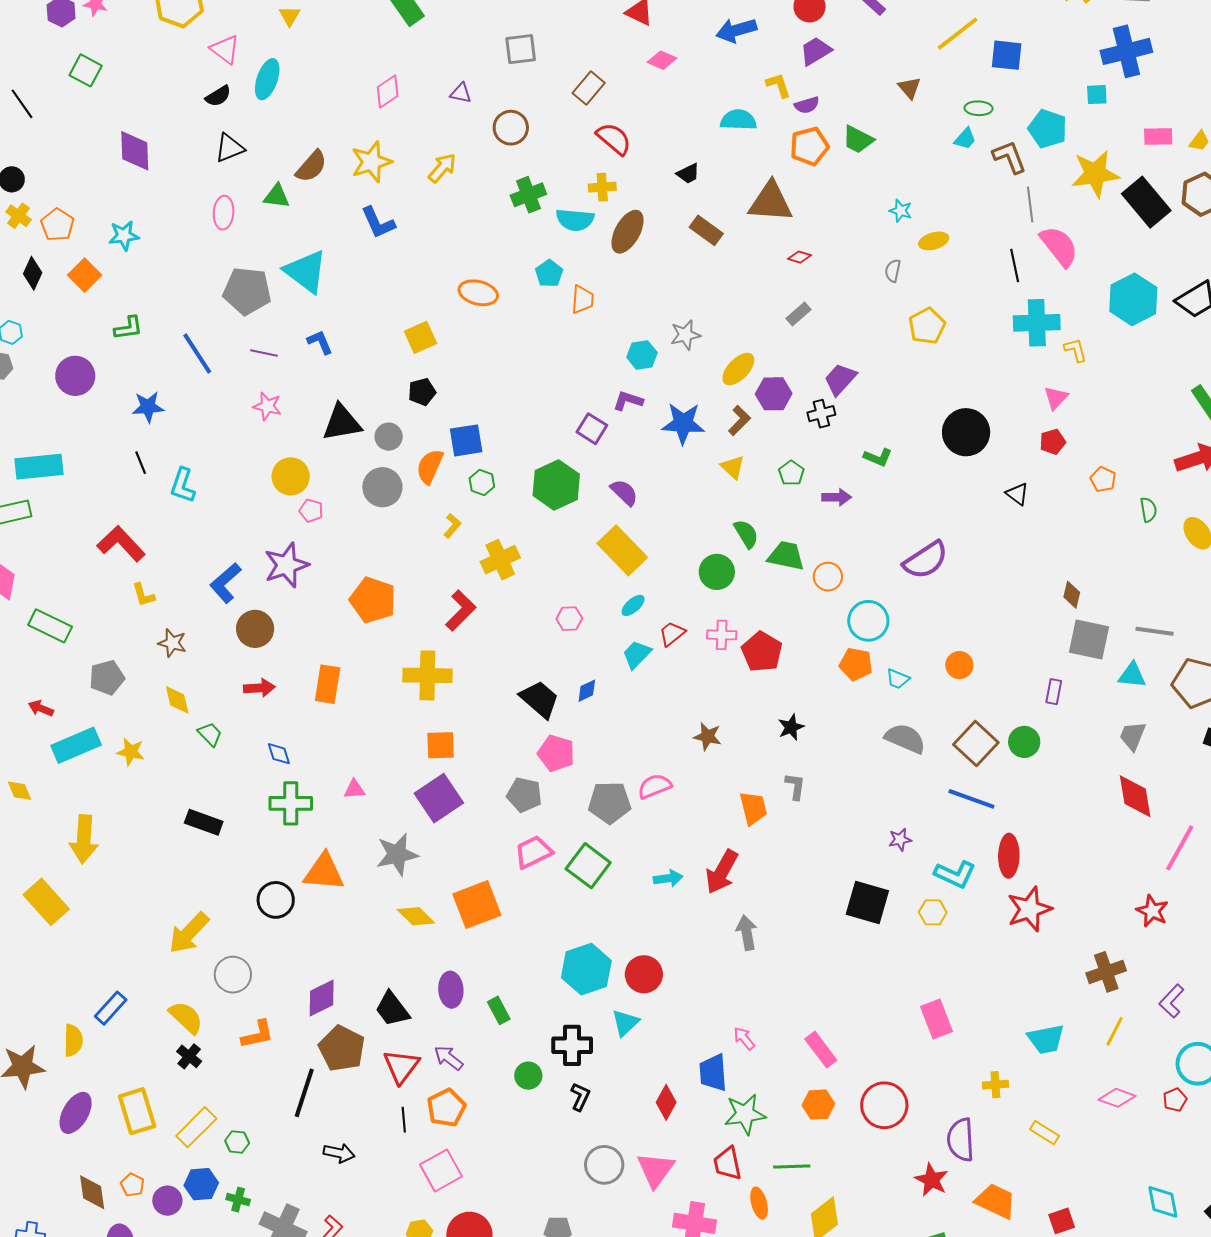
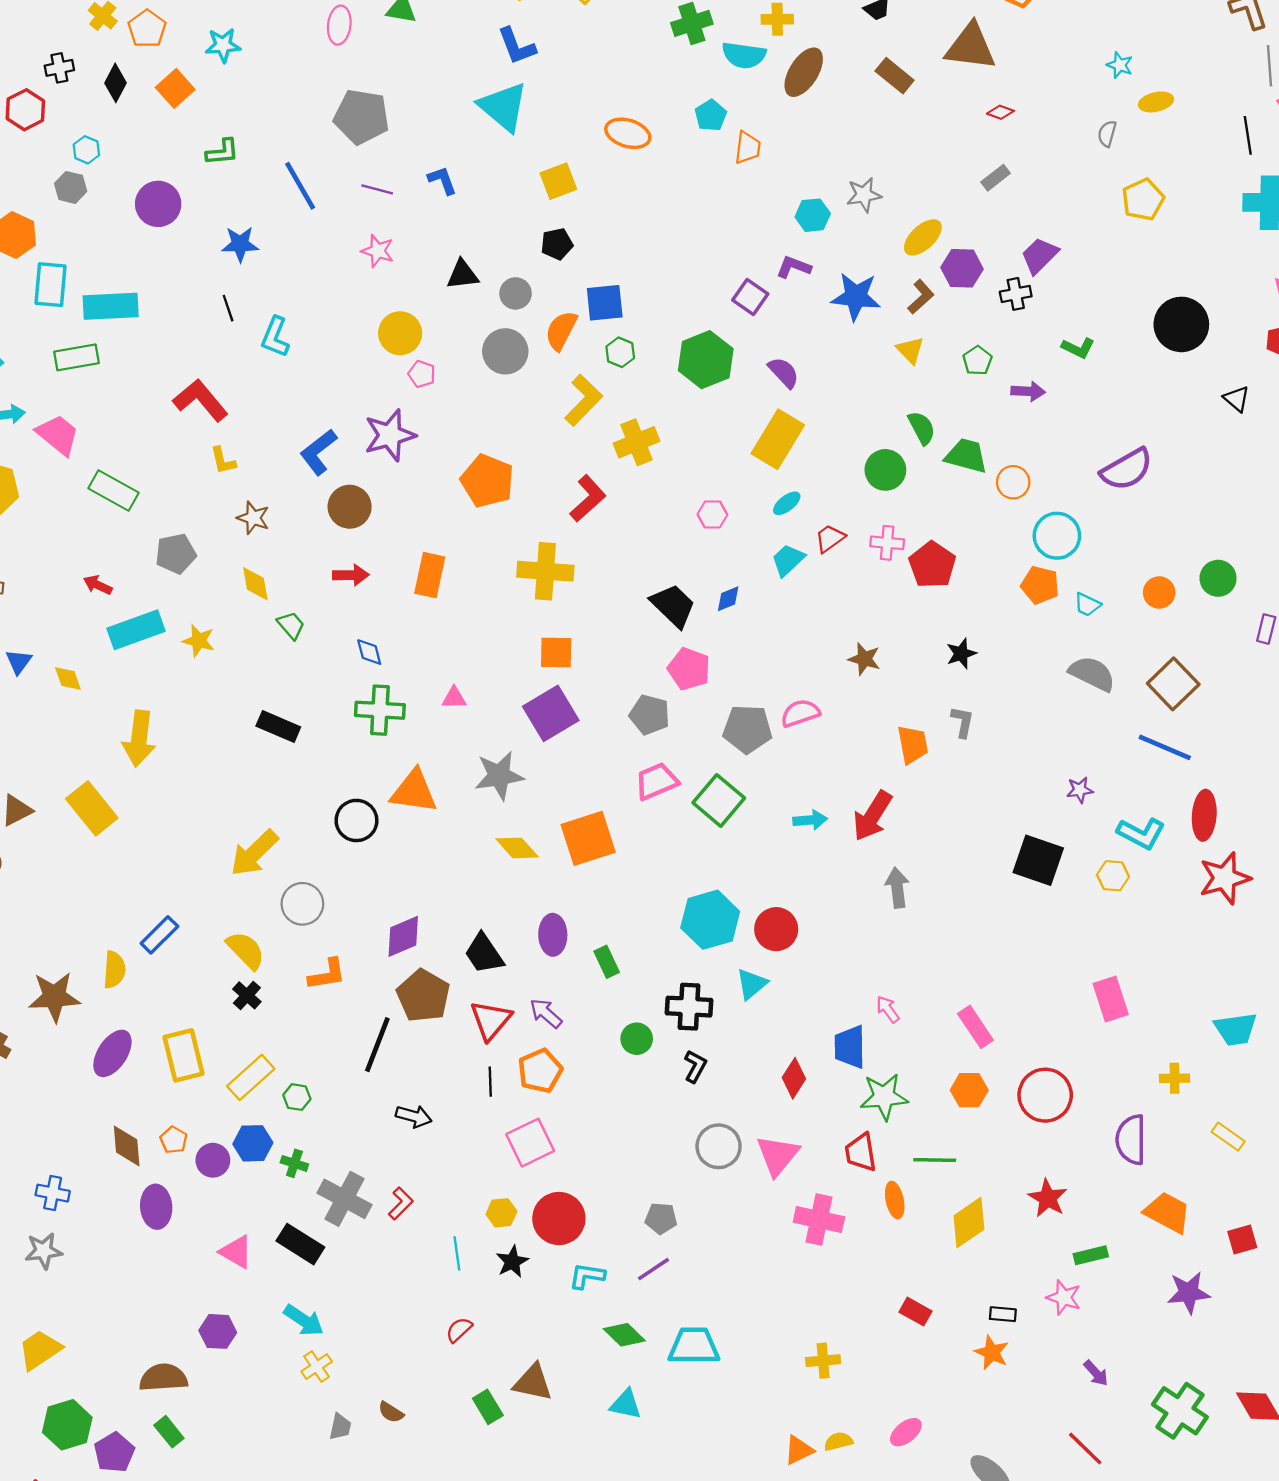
cyan triangle: (306, 272) -> (503, 107), moved
black triangle: (342, 423) -> (463, 275), size x0.7
yellow L-shape: (452, 526) -> (583, 400), size x1.8
yellow rectangle: (622, 550) -> (778, 439), turned 72
green circle: (1024, 742) -> (1218, 578), moved
red star: (932, 1180) -> (1048, 1198), moved

